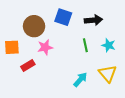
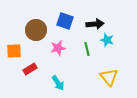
cyan star: (109, 45) -> (107, 40), moved
pink star: (45, 47) -> (58, 48), moved
cyan arrow: (80, 80) -> (58, 83), moved, turned 105

